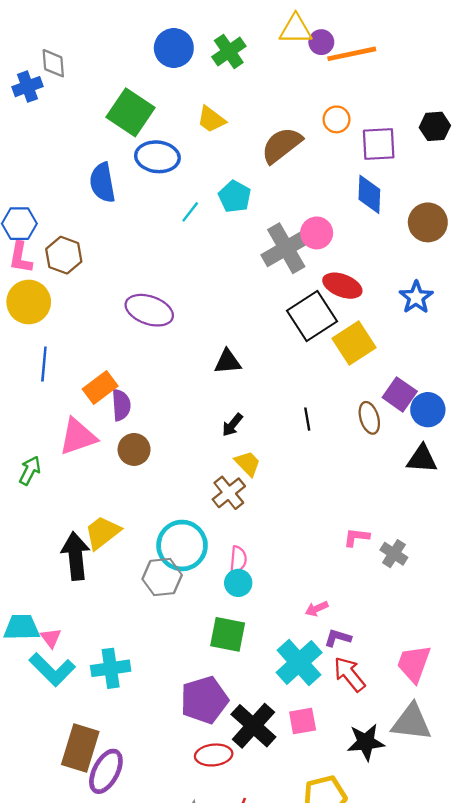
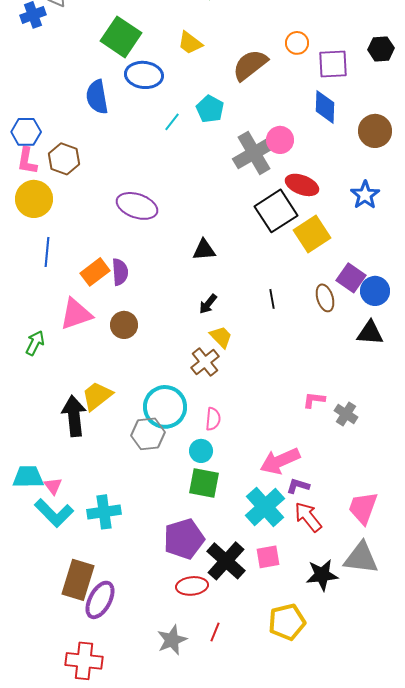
purple semicircle: (121, 405) -> (120, 272), moved
cyan circle: (238, 583) -> (201, 451), moved
pink arrow: (317, 609) -> (280, 461), size x2.0

